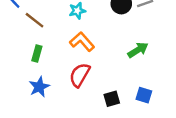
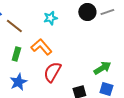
orange L-shape: (82, 42) -> (41, 47), moved
green arrow: (138, 50) -> (102, 68), moved

